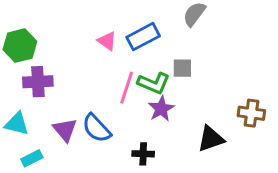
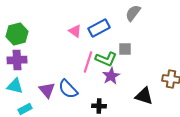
purple cross: (38, 82) -> (17, 60), moved
black triangle: (211, 139) -> (144, 96), turned 36

